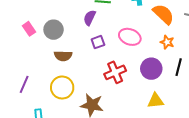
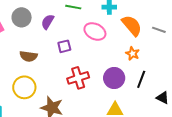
purple semicircle: (90, 18) -> (48, 22), moved
gray circle: (54, 30) -> (22, 17), moved
pink ellipse: (130, 37) -> (95, 31), moved

